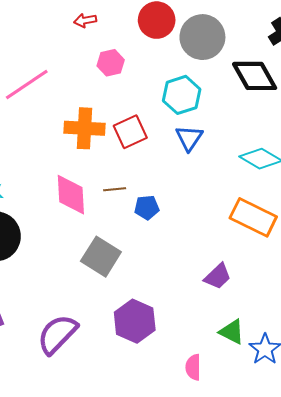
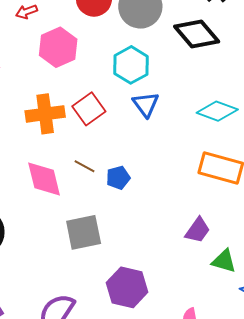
pink hexagon: (111, 63) -> (58, 47), size x1.5
brown line: (115, 189) -> (85, 166), turned 45
gray square: (101, 257) -> (84, 232), turned -33
green triangle: (232, 332) -> (224, 261), moved

